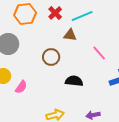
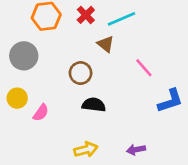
brown triangle: (70, 35) -> (106, 44), turned 32
black semicircle: (74, 81) -> (94, 105), moved

